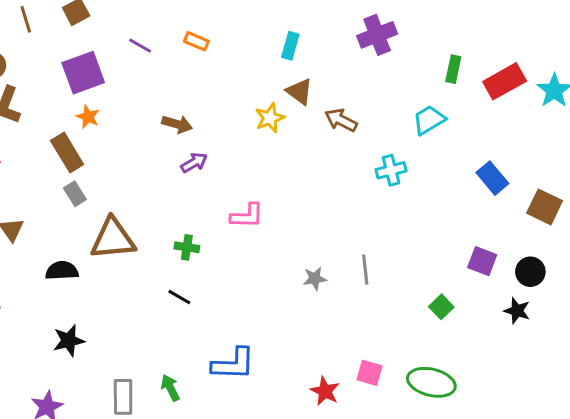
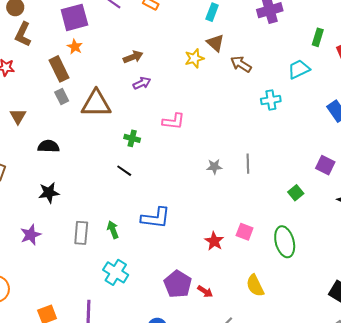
brown arrow: (177, 124) -> (133, 57), turned -42
brown triangle: (113, 239) -> (96, 104), moved
green ellipse: (431, 382) -> (285, 242), turned 56

